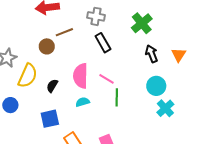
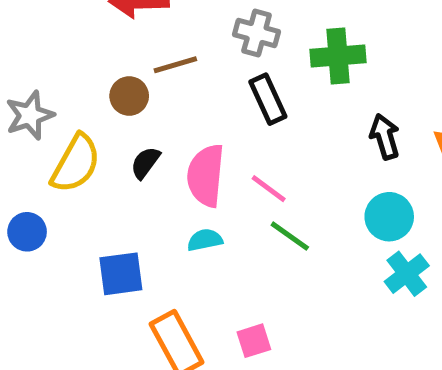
green cross: (142, 23) -> (338, 56), moved, turned 30
black semicircle: (52, 86) -> (145, 163), moved
green line: (117, 97) -> (290, 236), turned -60

